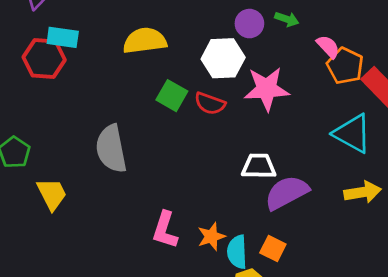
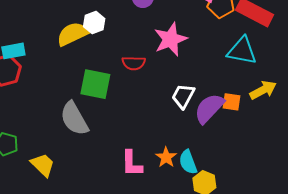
white hexagon: (223, 58) -> (94, 23), moved, size x0.7
green square: (172, 96) -> (95, 84), moved, size x1.4
white trapezoid: (259, 166) -> (183, 96), turned -44
orange square: (273, 249) -> (232, 102), moved

